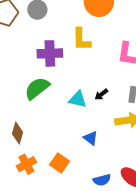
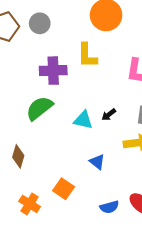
orange cross: (26, 164) -> (30, 204), moved, turned -30

